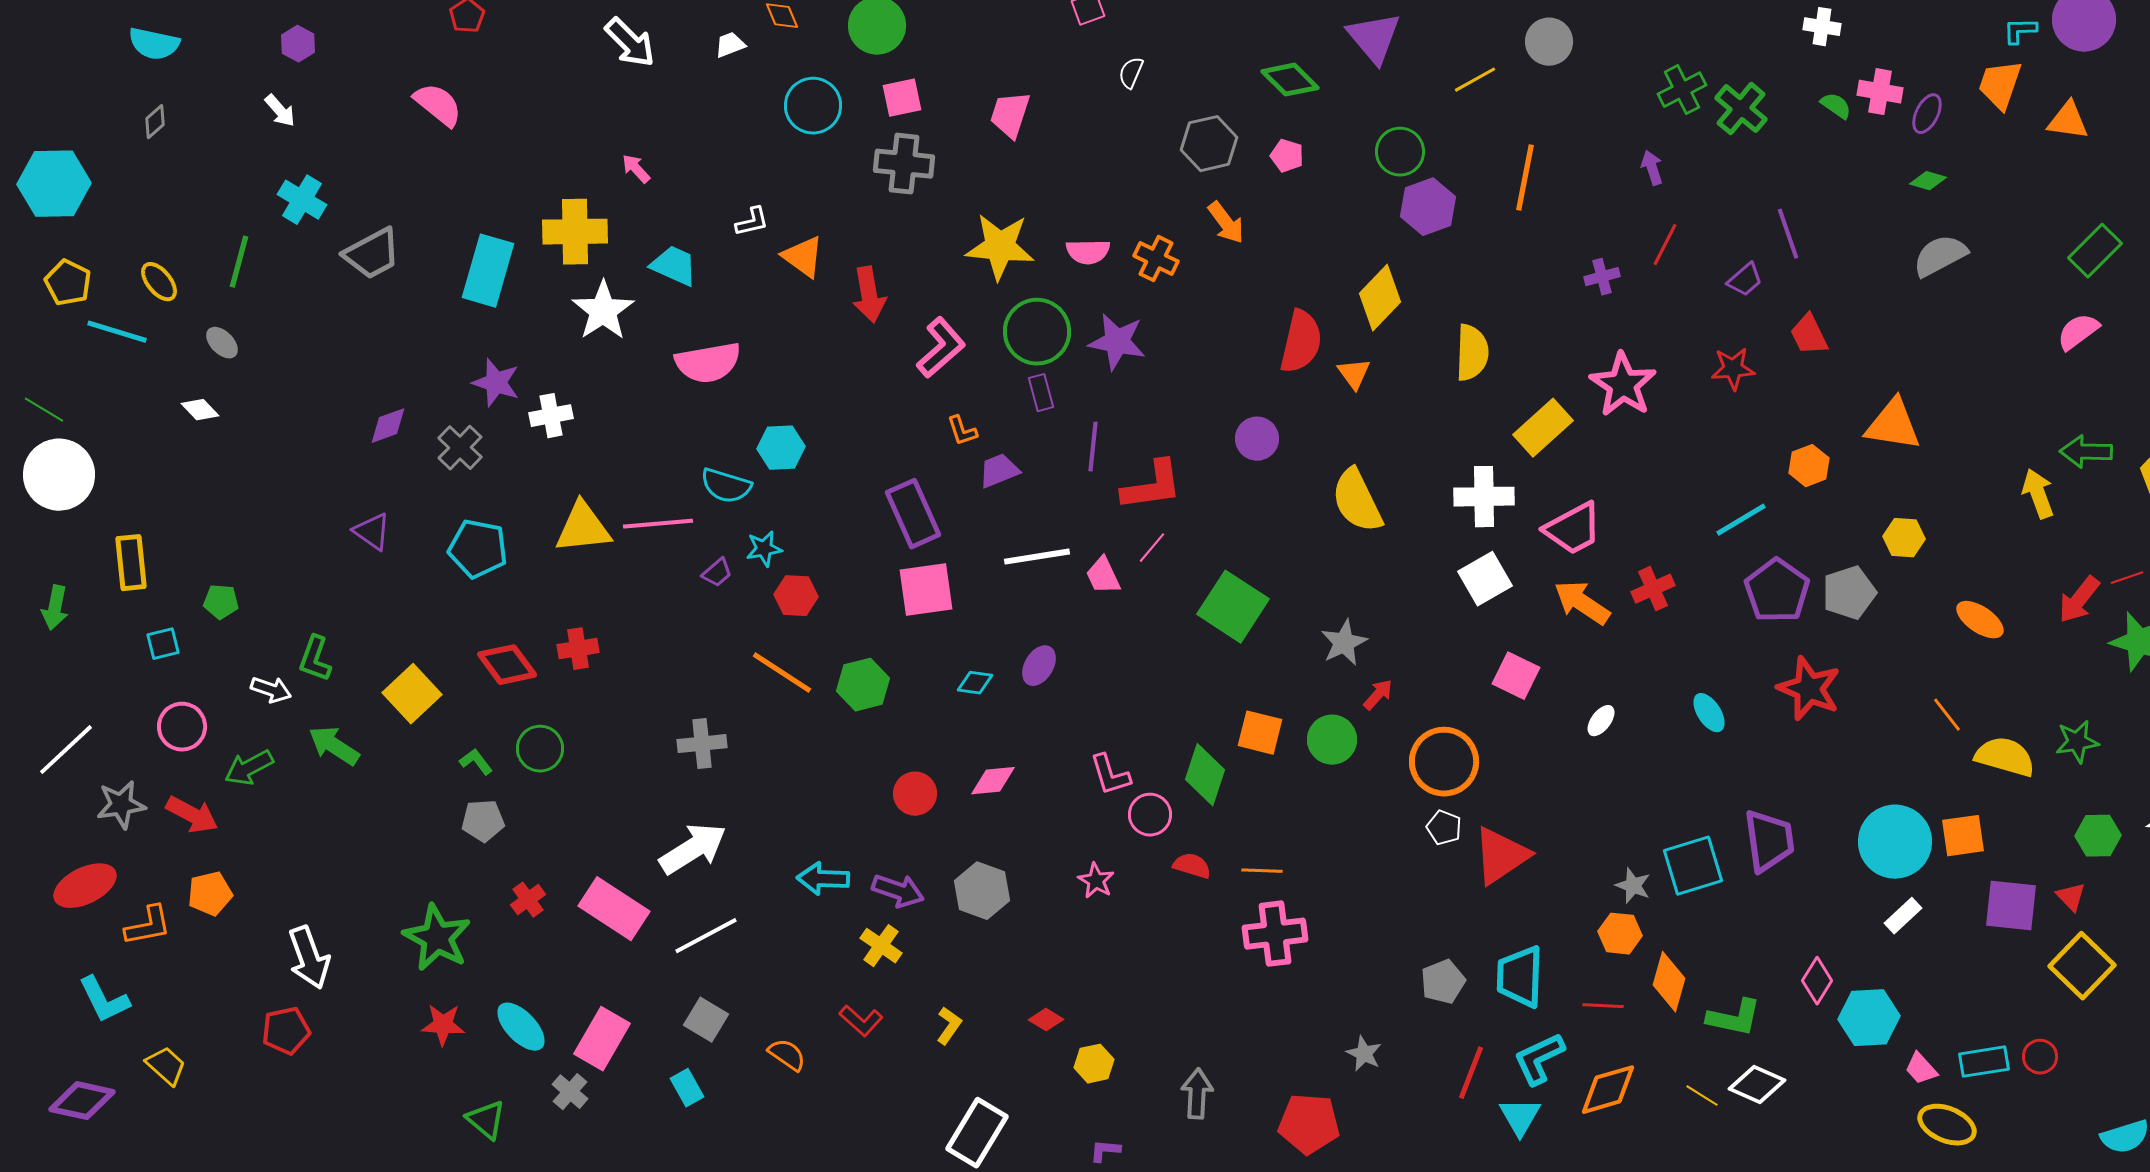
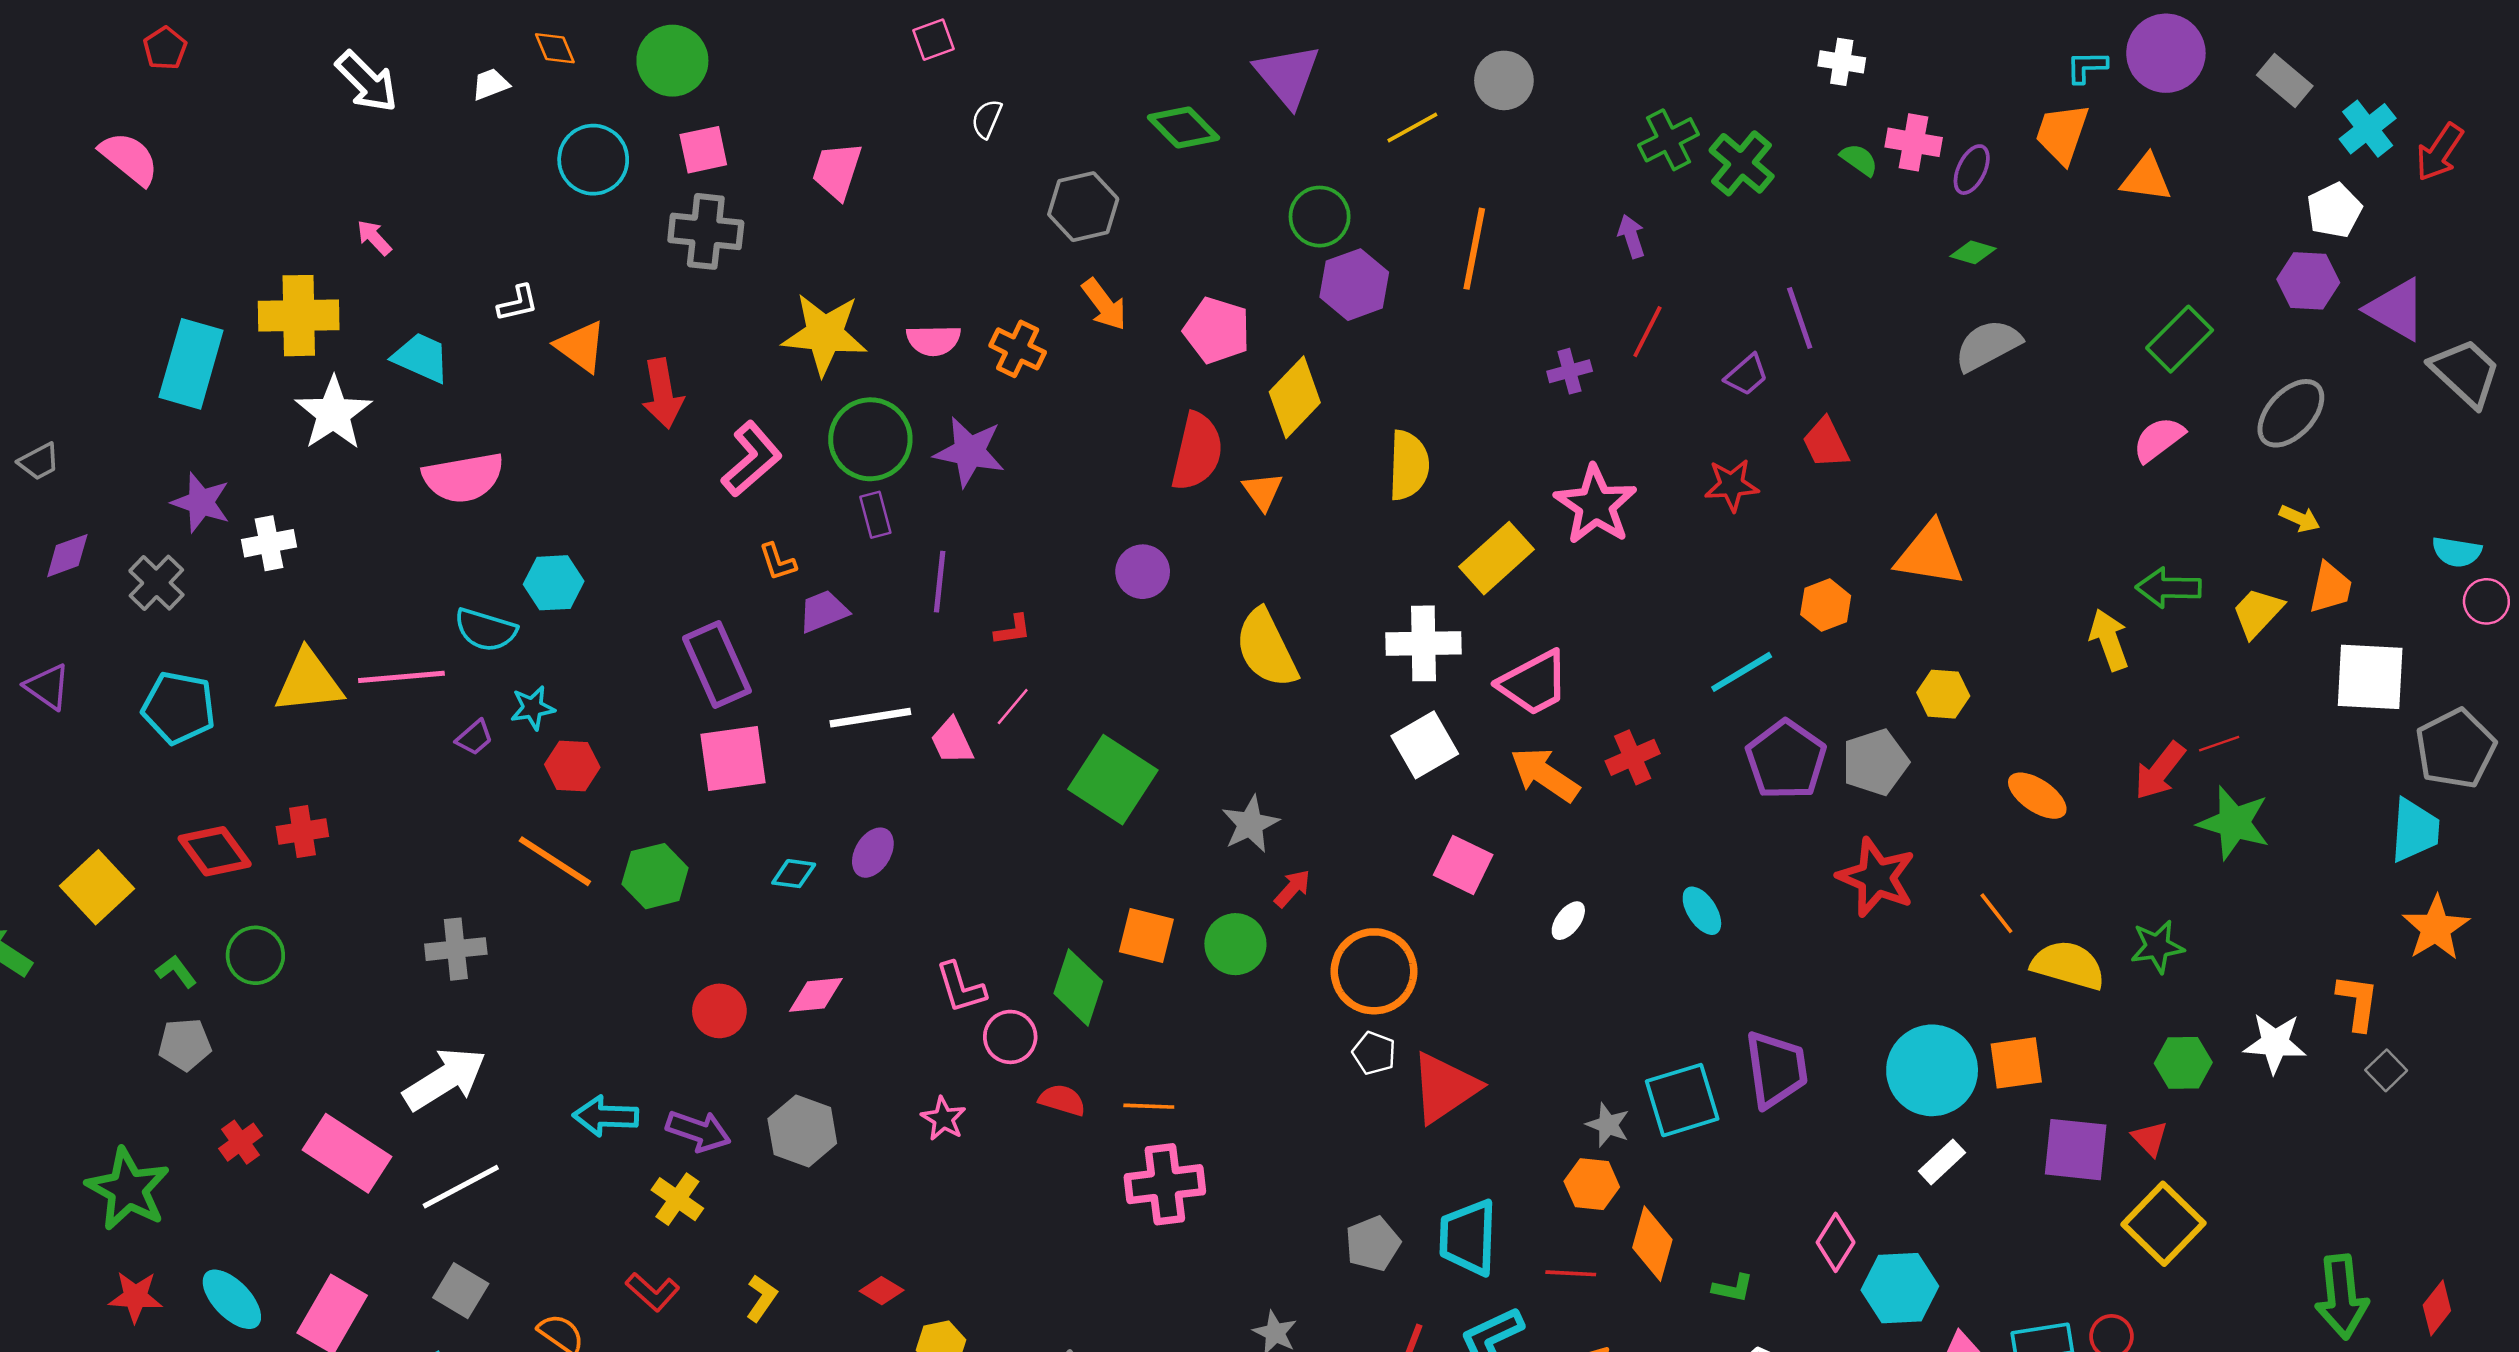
pink pentagon: (1287, 156) -> (1217, 330), moved, size x1.6
gray trapezoid: (372, 254) -> (39, 462), moved, size x0.6
red L-shape: (1152, 486) -> (1013, 630), size x0.5
red star: (1809, 689) -> (1876, 877), moved
green L-shape: (1734, 1018) -> (1733, 1288), size x0.6

